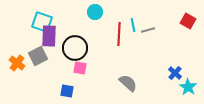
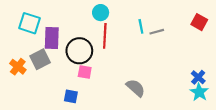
cyan square: (42, 22) -> (29, 23), moved
red line: (119, 34) -> (105, 36), moved
blue cross: (175, 73) -> (198, 77), moved

